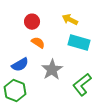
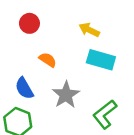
red circle: (32, 22) -> (29, 23), moved
blue semicircle: (20, 65) -> (24, 88), turned 90

